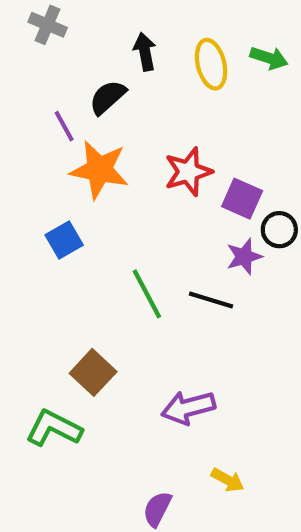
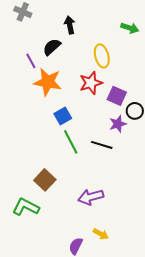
yellow ellipse: (211, 64) -> (102, 56), moved
blue square: (64, 240) -> (63, 116), moved
yellow arrow: (228, 480) -> (101, 234), moved

